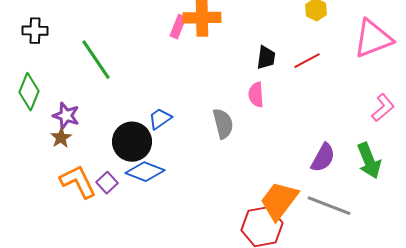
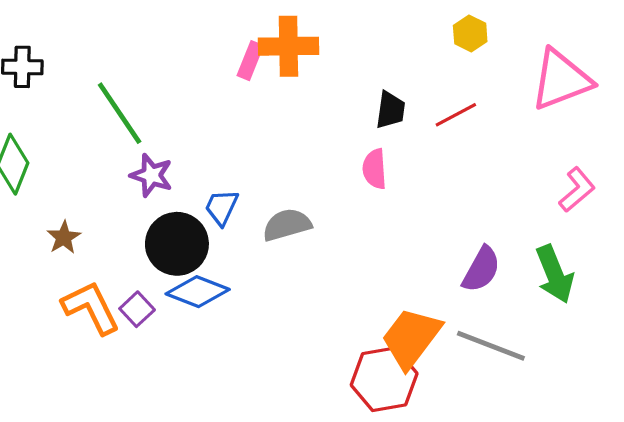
purple star: (66, 116) -> (151, 175), moved
blue trapezoid: (160, 119) -> (222, 207), turned -30
gray semicircle: (223, 124) -> (287, 225), moved, turned -92

